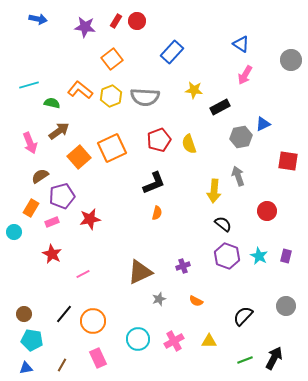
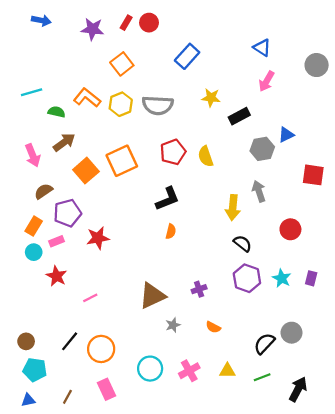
cyan circle: (14, 232) -> (34, 252), moved
gray circle: (286, 306) -> (292, 333), moved
green line: (245, 360) -> (262, 377), moved

